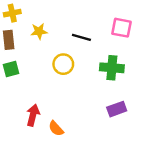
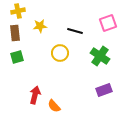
pink square: (122, 28) -> (108, 23), turned -30
green cross: (112, 68) -> (100, 56), turned 30

